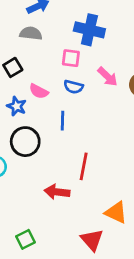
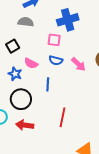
blue cross: (89, 30) -> (68, 20), turned -30
pink arrow: (108, 77) -> (78, 64), moved
red arrow: (57, 192) -> (25, 125), moved

